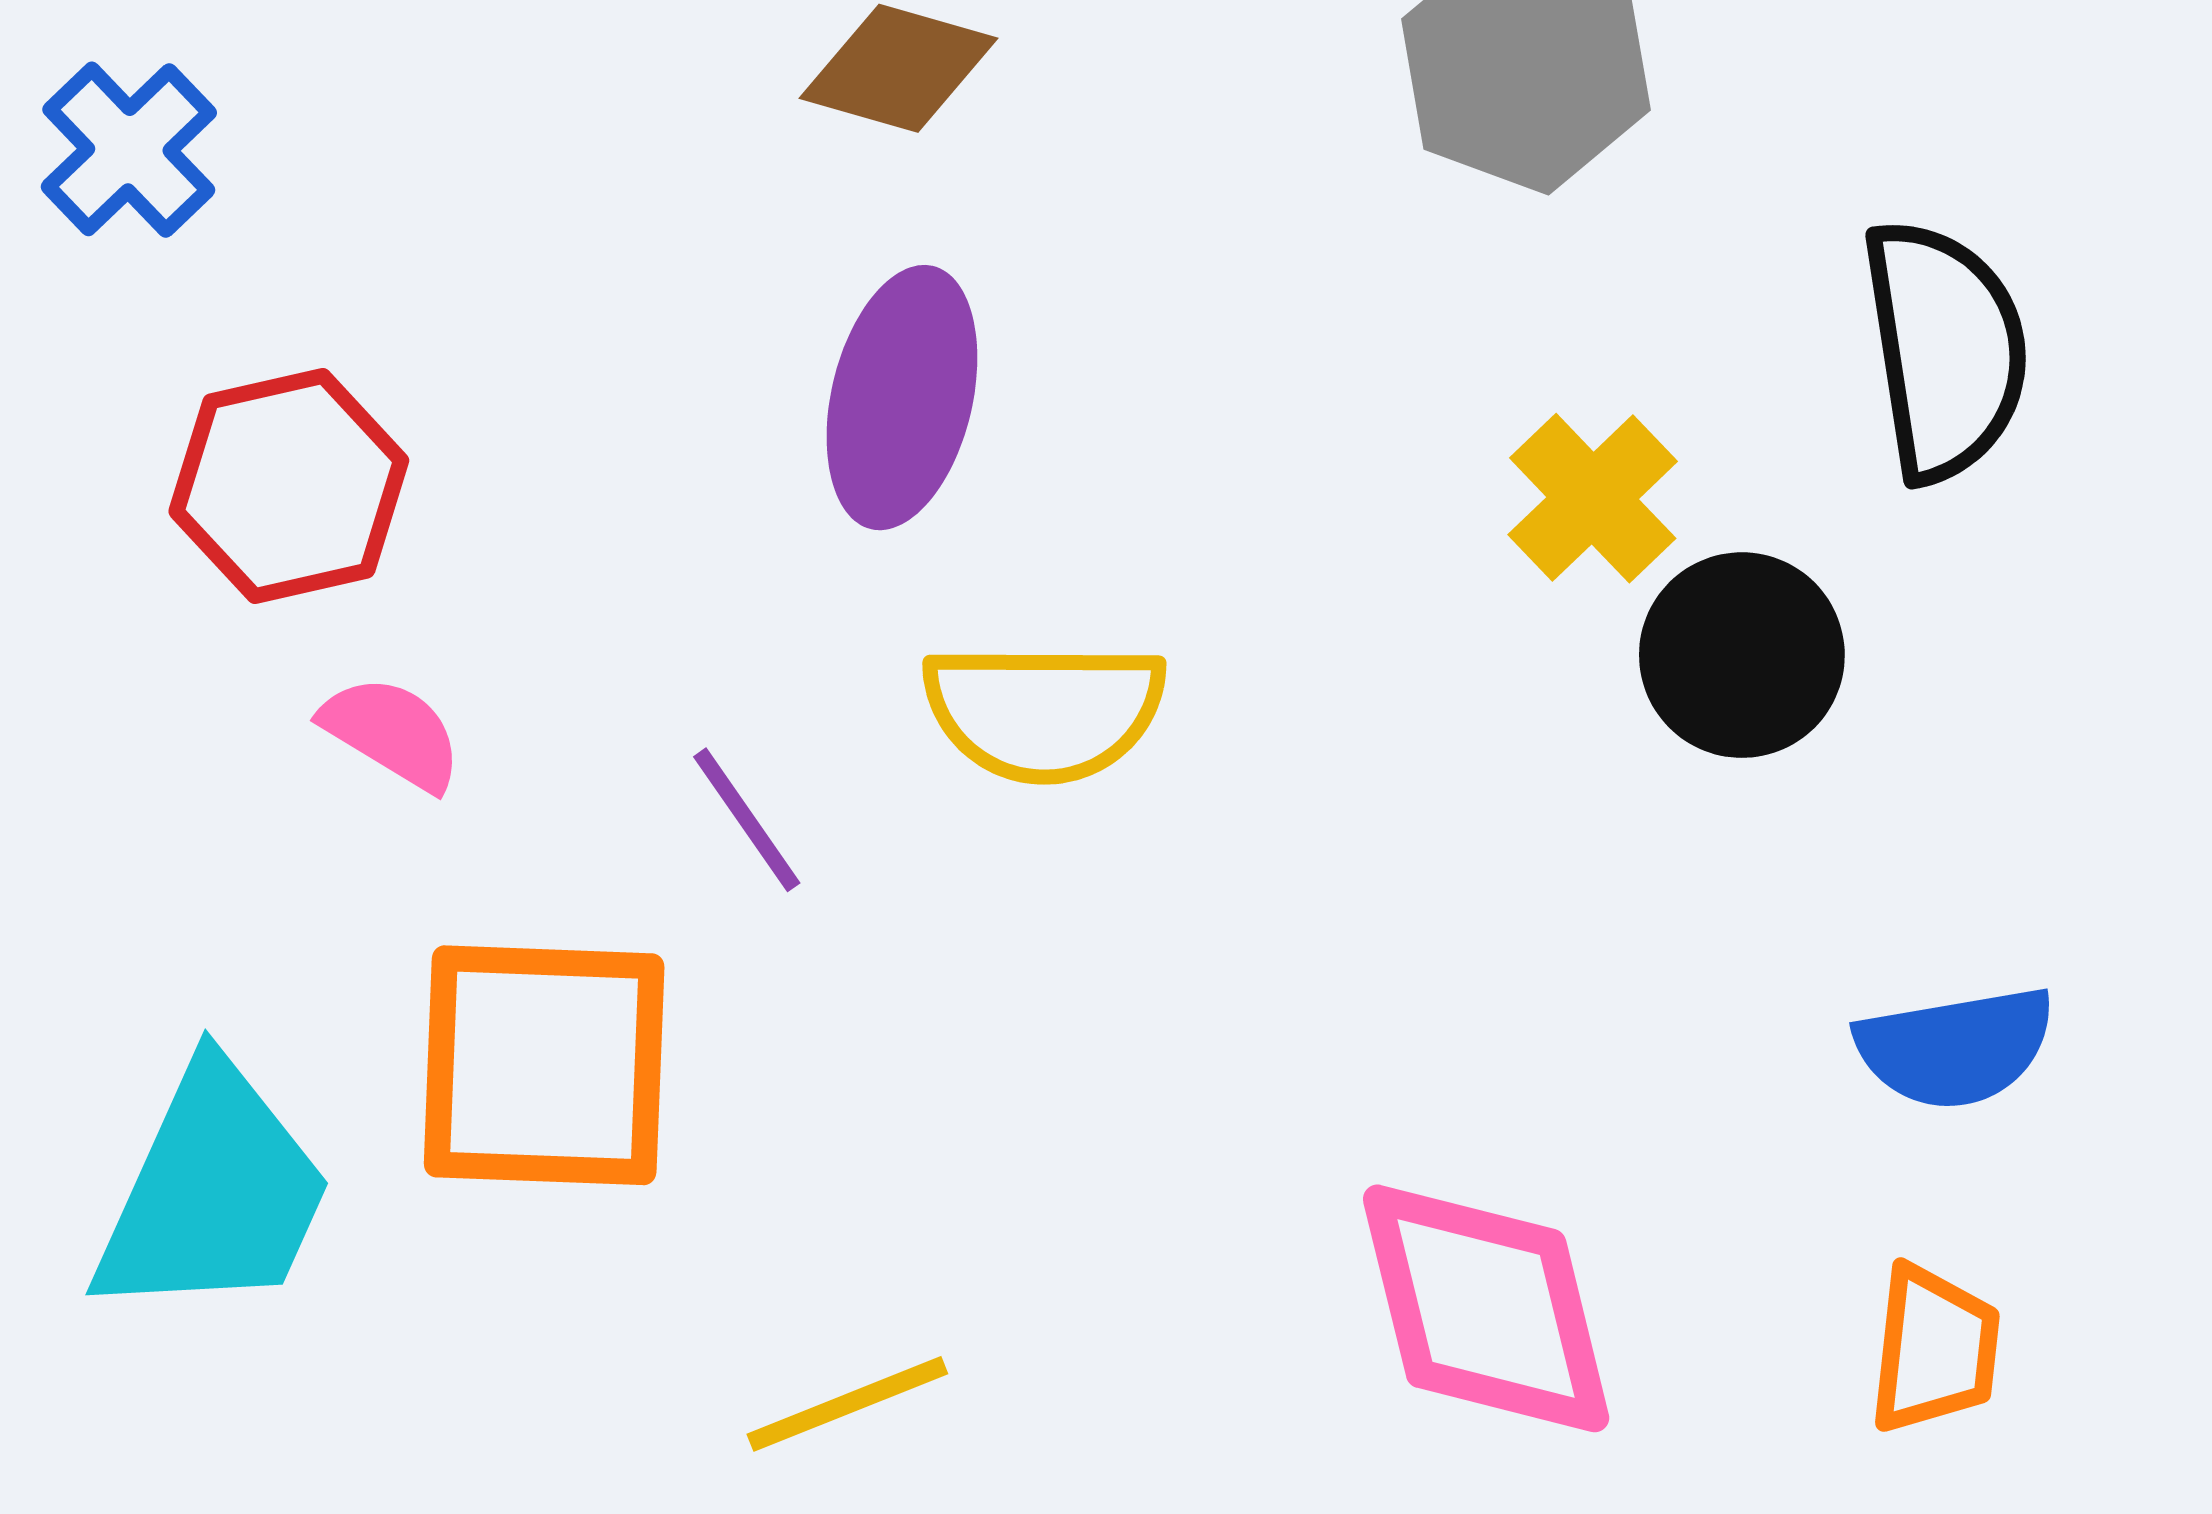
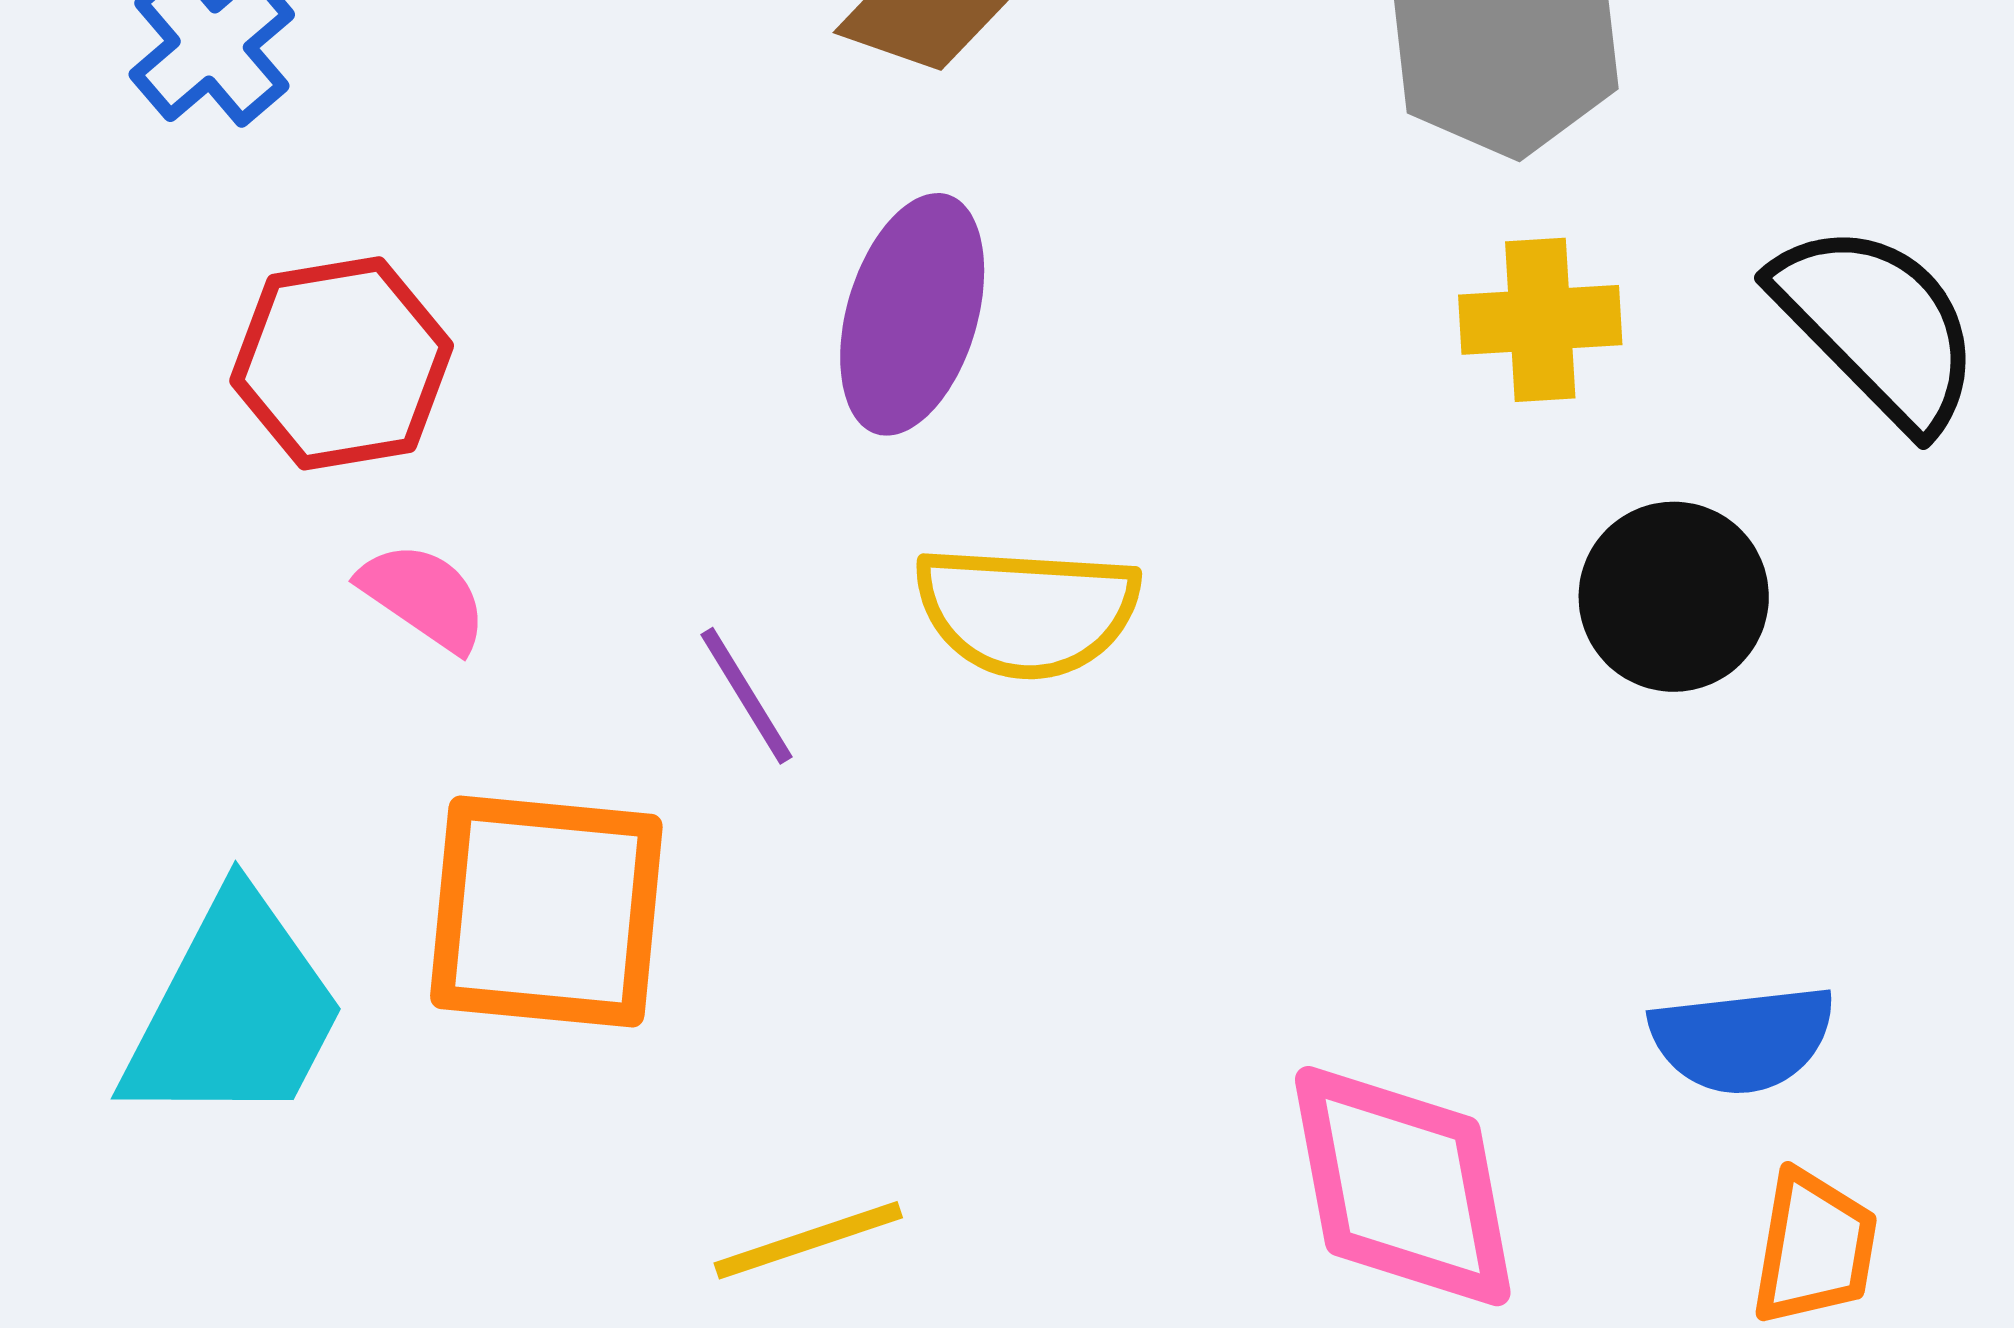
black semicircle: (1945, 350) -> (1877, 326), turned -39
yellow cross: (1593, 498) -> (1540, 320), moved, turned 37
blue semicircle: (1956, 1047) -> (1743, 1039), moved

